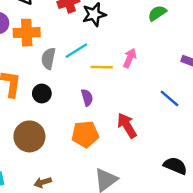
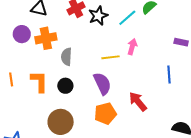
cyan line: (76, 51) -> (127, 18), moved
purple semicircle: (87, 97) -> (102, 84), size x1.6
blue line: (170, 98) -> (169, 74), turned 54

